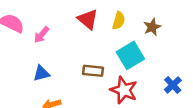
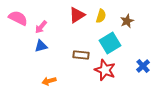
red triangle: (88, 19) -> (77, 15), turned 48
blue triangle: (41, 73) -> (41, 46), moved

